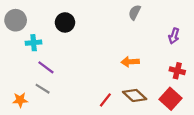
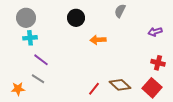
gray circle: (16, 20) -> (26, 18), moved
black circle: (65, 22) -> (76, 18), moved
purple arrow: (174, 36) -> (155, 32), turned 56
orange arrow: (130, 62) -> (98, 40), moved

